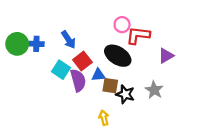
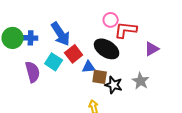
blue arrow: (69, 40) -> (61, 34), size x1.4
purple semicircle: (78, 80) -> (33, 72), moved

